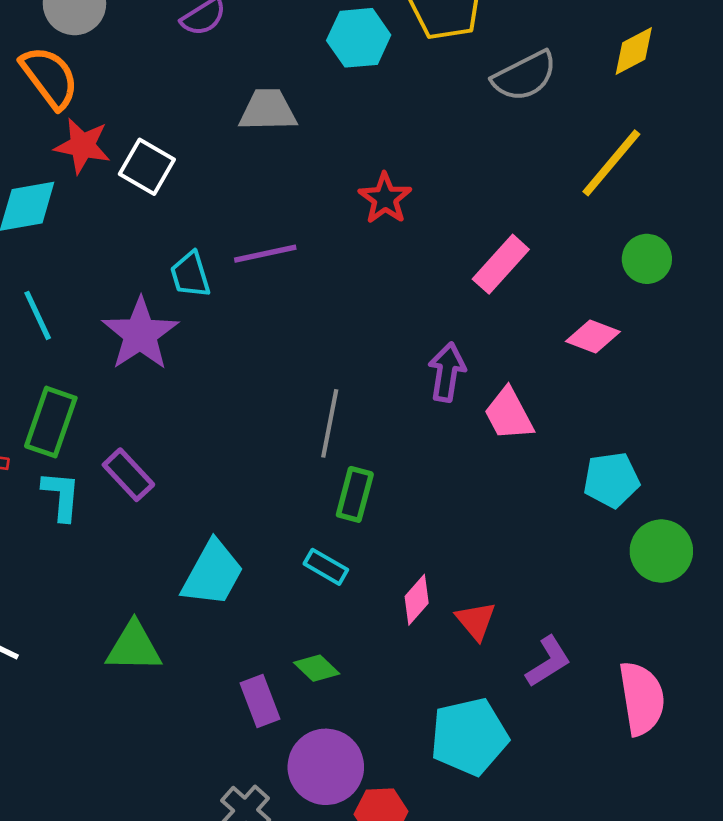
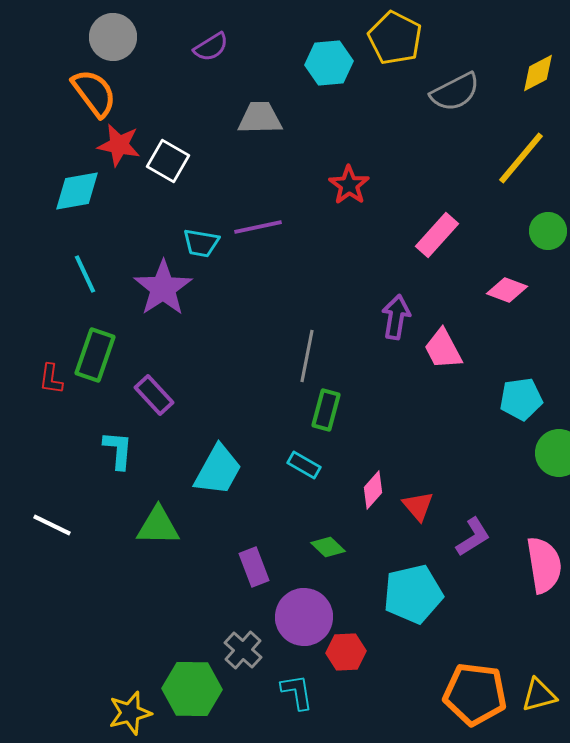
cyan trapezoid: (190, 275) -> (201, 243), turned -63
cyan L-shape: (61, 496) -> (118, 450), moved
green diamond: (317, 668) -> (328, 547), moved

